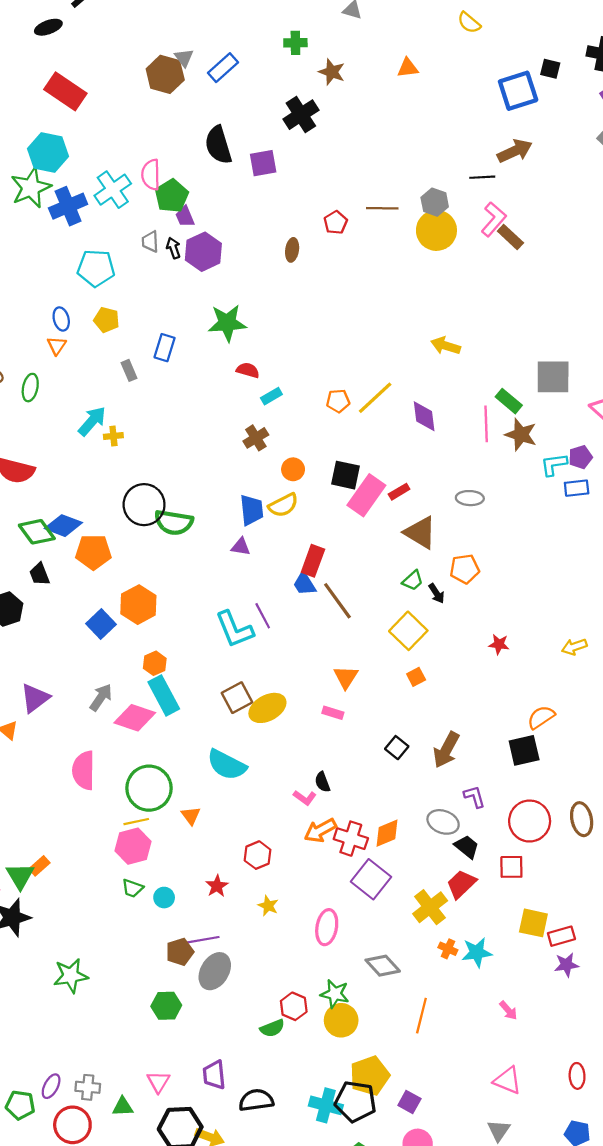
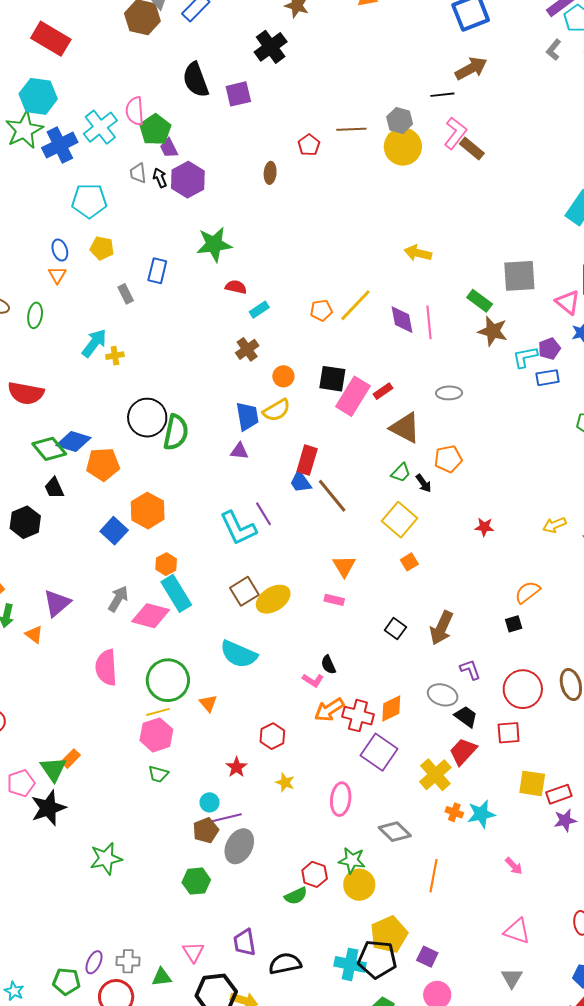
pink line: (486, 424) -> (429, 322), moved
green semicircle: (174, 522) -> (176, 432), turned -84
black square: (524, 750) -> (514, 624), size x0.6
cyan circle: (164, 898) -> (209, 802), moved

